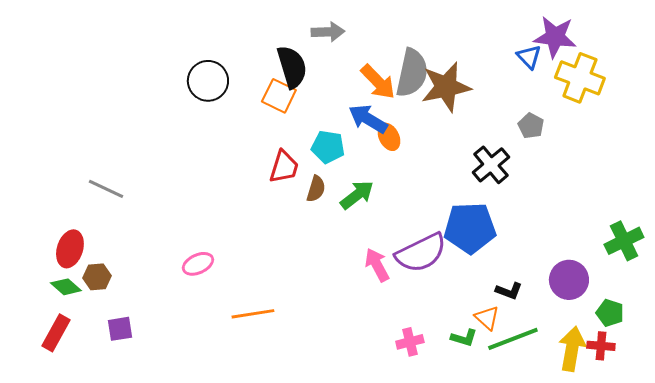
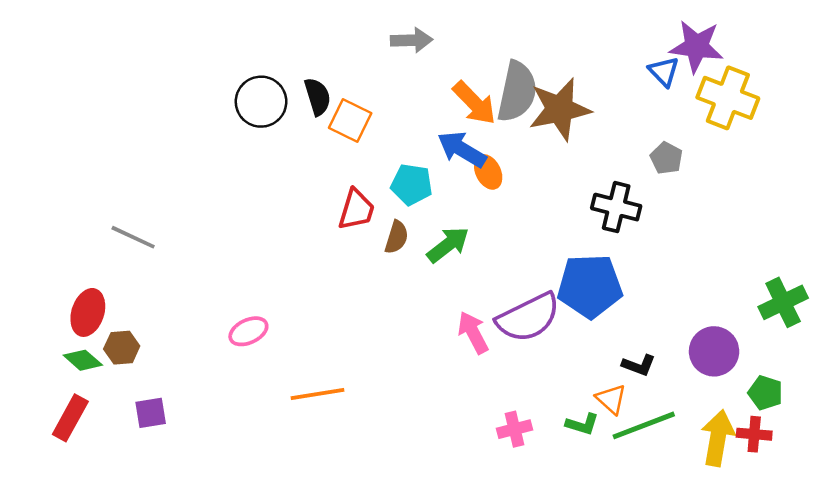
black semicircle: (292, 67) -> (317, 97), moved, size x0.7
black cross: (491, 165) -> (616, 207), turned -36

